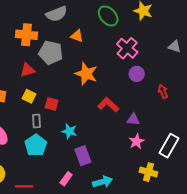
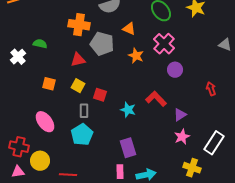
pink cross: (127, 48) -> (164, 44), moved
orange star: (86, 74) -> (136, 56), moved, size x0.7
purple circle: (137, 74) -> (175, 70), moved
purple triangle: (133, 119) -> (180, 115), turned -40
cyan star: (69, 131) -> (128, 110), moved
pink rectangle: (66, 179) -> (120, 172), moved, turned -40

